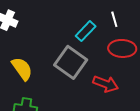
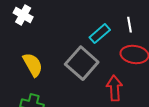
red arrow: (106, 84) -> (114, 88), turned -120

